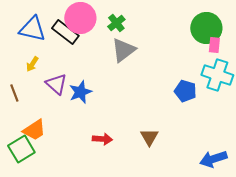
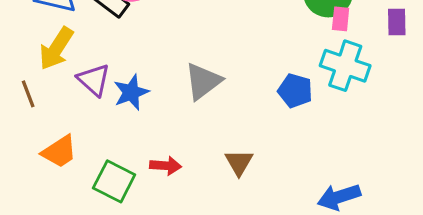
gray triangle: (123, 50) -> (203, 81), moved
yellow arrow: (32, 64) -> (56, 49), size x1.8
green square: (21, 149) -> (114, 181), moved, turned -32

